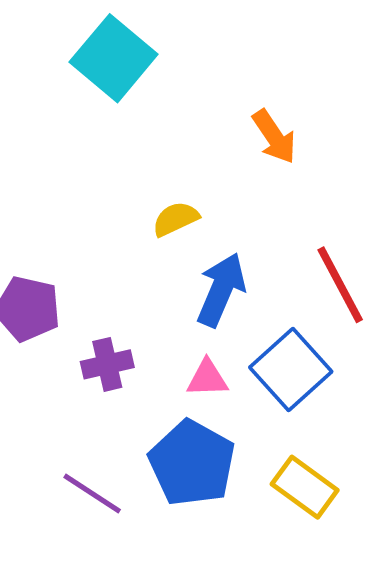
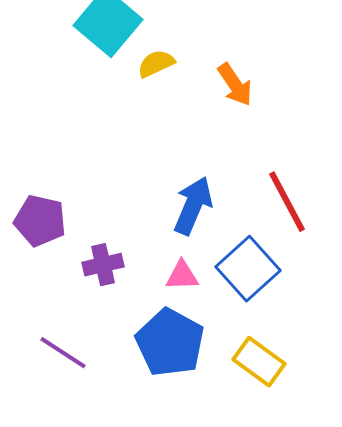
yellow semicircle: (176, 219) -> (156, 64), moved
purple line: (92, 493) -> (63, 353), moved

